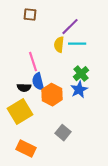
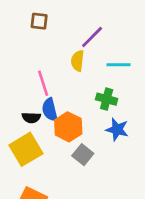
cyan line: (77, 44) -> (118, 65), moved
green cross: (81, 74) -> (107, 99), turned -35
blue star: (79, 90) -> (117, 129), moved, turned -30
gray square: (63, 133) -> (83, 155), moved

